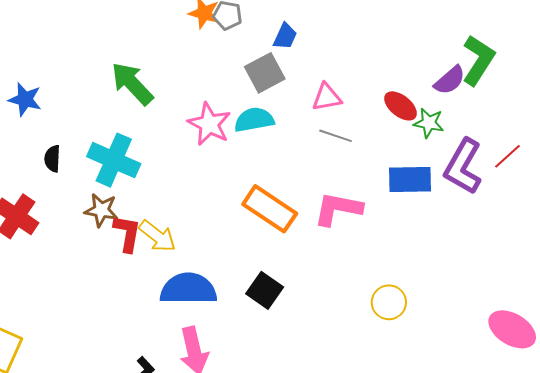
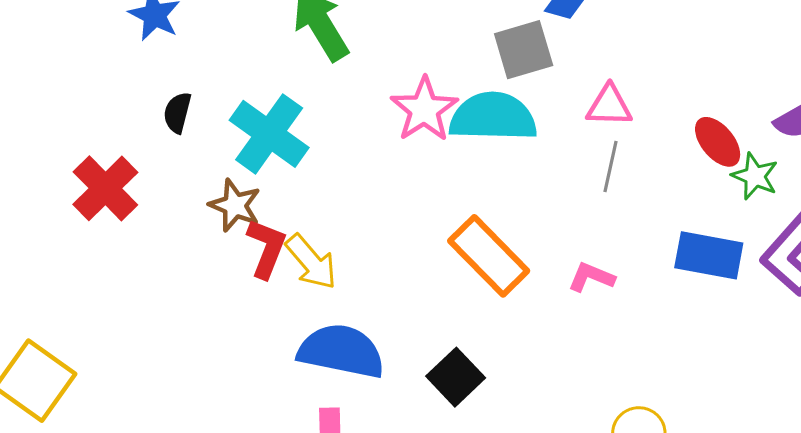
cyan semicircle: (254, 120) -> (493, 117), size x1.4
gray line: (336, 136) -> (611, 166), turned 72
pink L-shape: (338, 209) -> (591, 277), size x0.6

